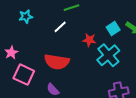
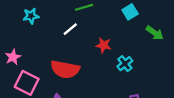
cyan square: (113, 29) -> (130, 12), moved
cyan cross: (108, 55) -> (125, 64), size x0.6

